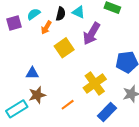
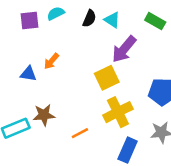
orange arrow: (46, 28) -> (51, 61), moved
yellow square: (64, 48) -> (107, 78), moved
blue triangle: (32, 73) -> (28, 74), moved
blue rectangle: (107, 112) -> (128, 150), turned -30

